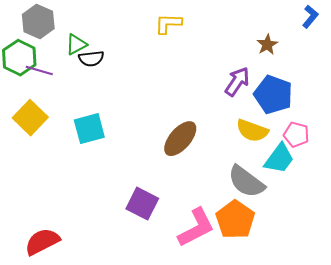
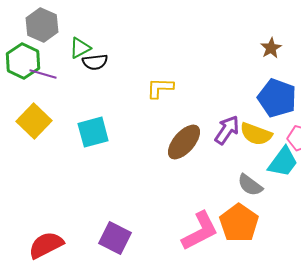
yellow L-shape: (168, 24) -> (160, 88), moved
purple arrow: (237, 82) -> (227, 130), moved
gray semicircle: (246, 182) -> (250, 185), size x0.7
purple square: (142, 204) -> (115, 238), moved

